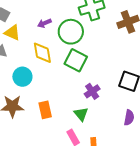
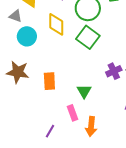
cyan circle: (22, 77) -> (27, 36), moved
purple cross: (92, 91) -> (114, 71), moved

